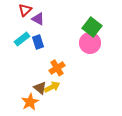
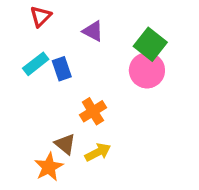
purple triangle: (38, 19) -> (93, 31), moved
yellow arrow: (52, 87) -> (98, 152), moved

